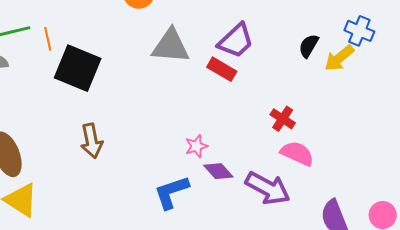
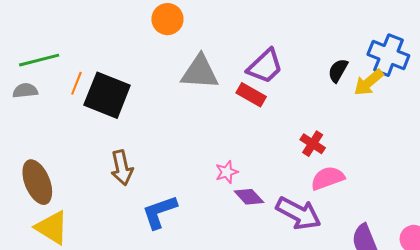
blue cross: (359, 31) -> (388, 55), size x1.4
orange line: (48, 39) -> (76, 83), moved, turned 35
pink semicircle: (297, 153) -> (328, 178), turned -44
blue L-shape: (171, 192) -> (159, 212), moved

